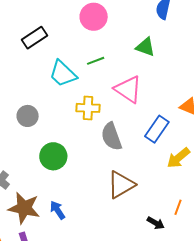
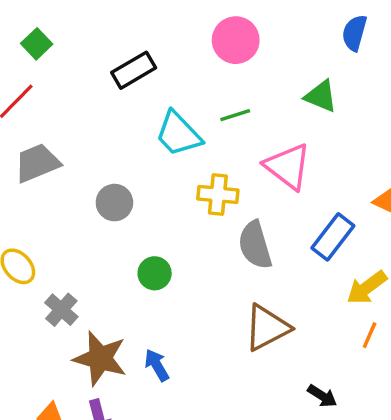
green circle: (53, 156) -> (155, 273), size x0.7
orange line: (178, 207) -> (370, 335), moved

